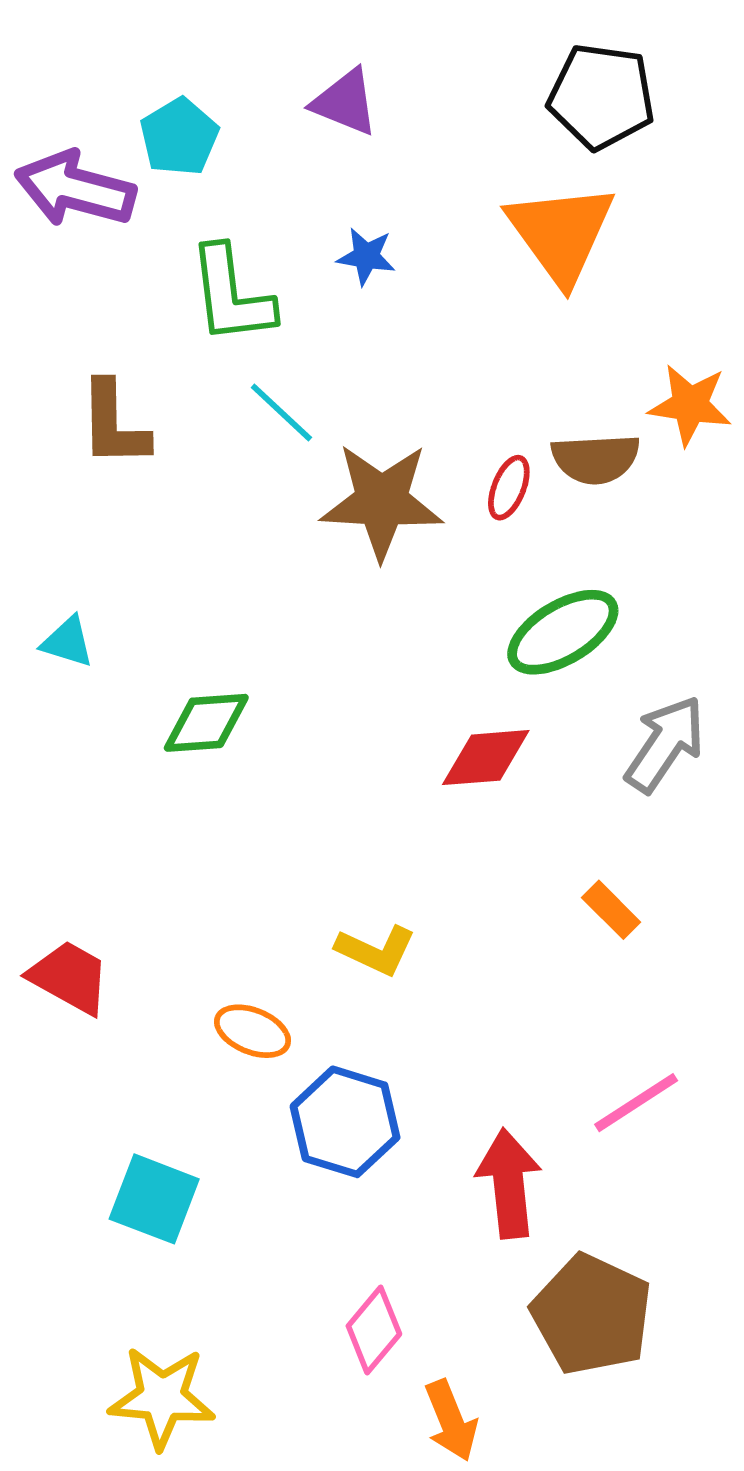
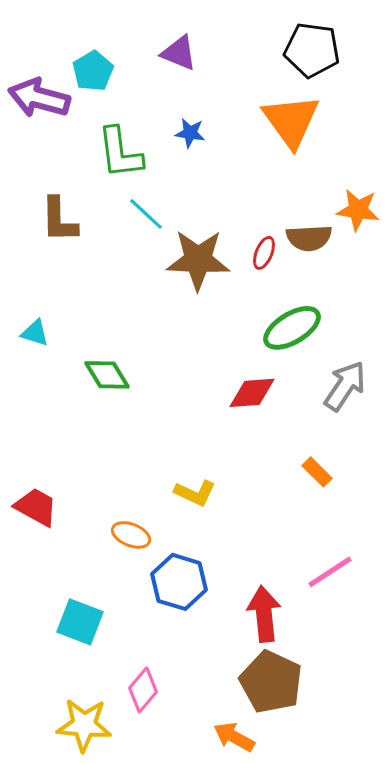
green diamond: (206, 723) -> (107, 375), turned 63
brown pentagon: (592, 1315) -> (271, 682), moved
pink diamond: (374, 1330) -> (143, 690), moved
orange arrow: (451, 1421) -> (234, 737), turned 141

